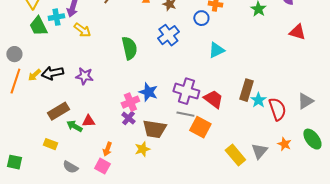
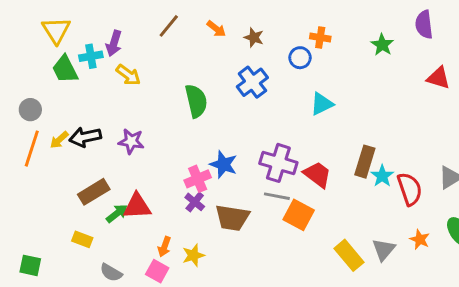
red triangle: (88, 121) -> (137, 206), size x1.5
green arrow: (74, 126) -> (117, 213), turned 112
yellow star: (142, 149) -> (193, 255), moved

